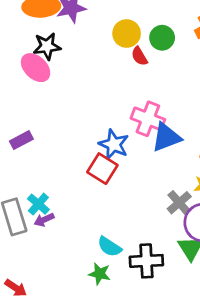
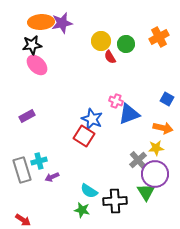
black star: (47, 46) -> (32, 45), moved
pink cross: (148, 119) -> (116, 101), size x0.6
cyan cross: (38, 204) -> (39, 161), turned 35
purple arrow: (44, 220) -> (52, 177), moved

